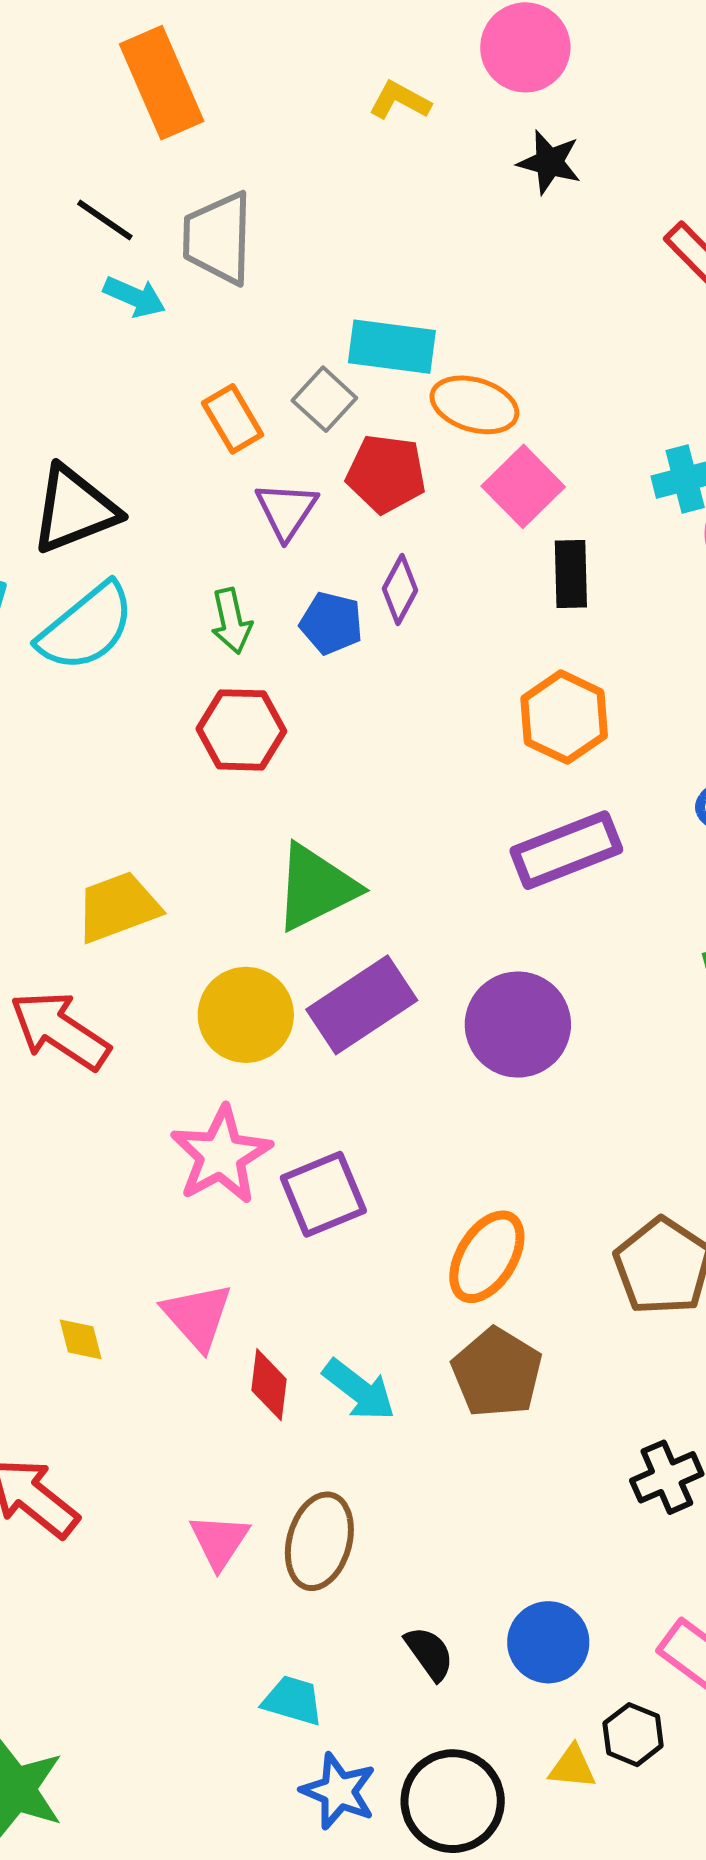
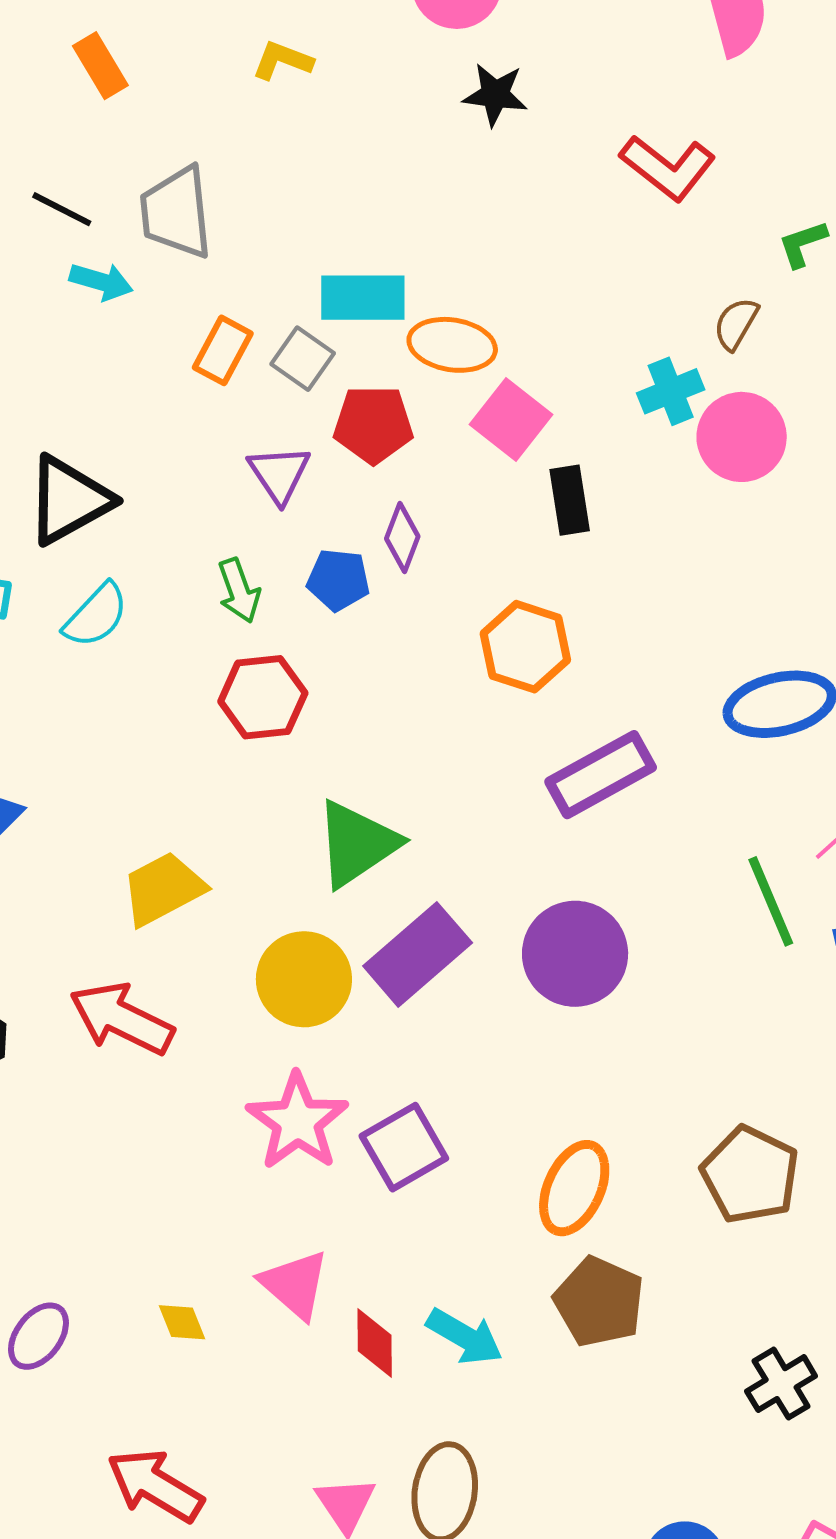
orange rectangle: (162, 83) -> (100, 66), size x0.6
yellow L-shape: (400, 101) -> (282, 60), moved
orange rectangle: (233, 419) -> (223, 350), moved, turned 66
cyan semicircle: (86, 627) -> (96, 615), size x0.7
orange hexagon: (564, 717) -> (525, 647), moved

